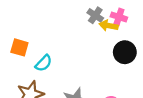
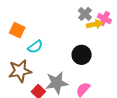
yellow arrow: (109, 26) -> (95, 24), turned 147
black circle: (125, 52) -> (82, 55), moved

